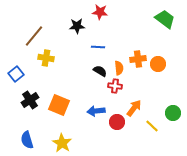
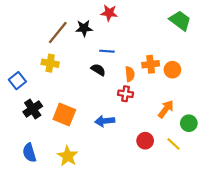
brown line: (34, 36) -> (58, 33), moved
black semicircle: (100, 71) -> (98, 70), moved
orange arrow: (134, 108) -> (166, 109), moved
red circle: (117, 122) -> (145, 141), moved
yellow line: (152, 126) -> (174, 144), moved

